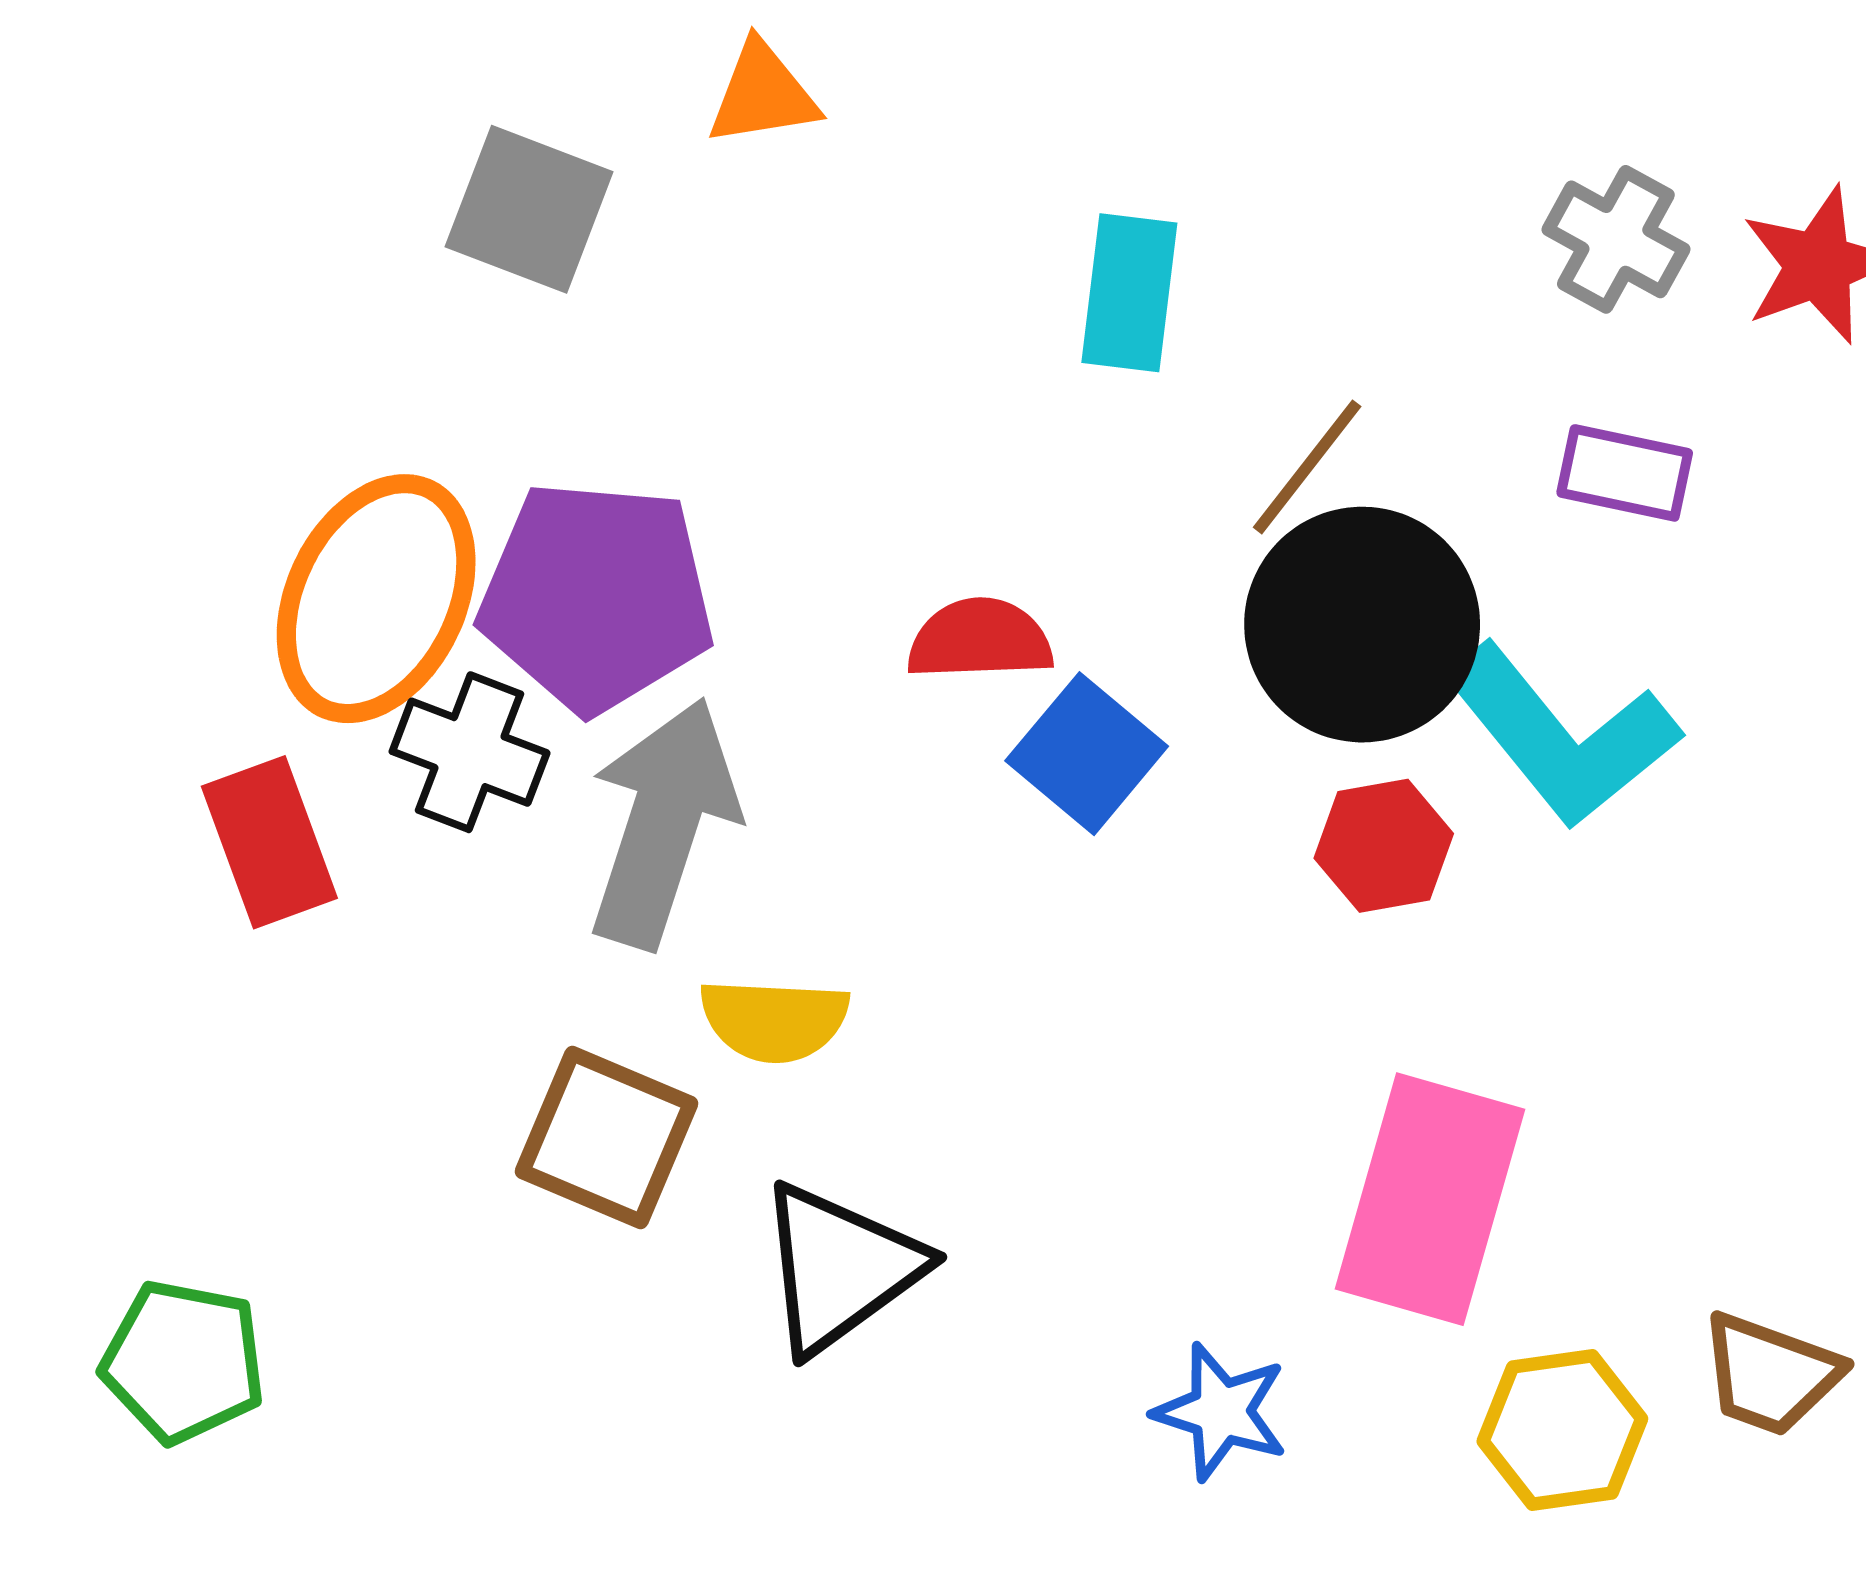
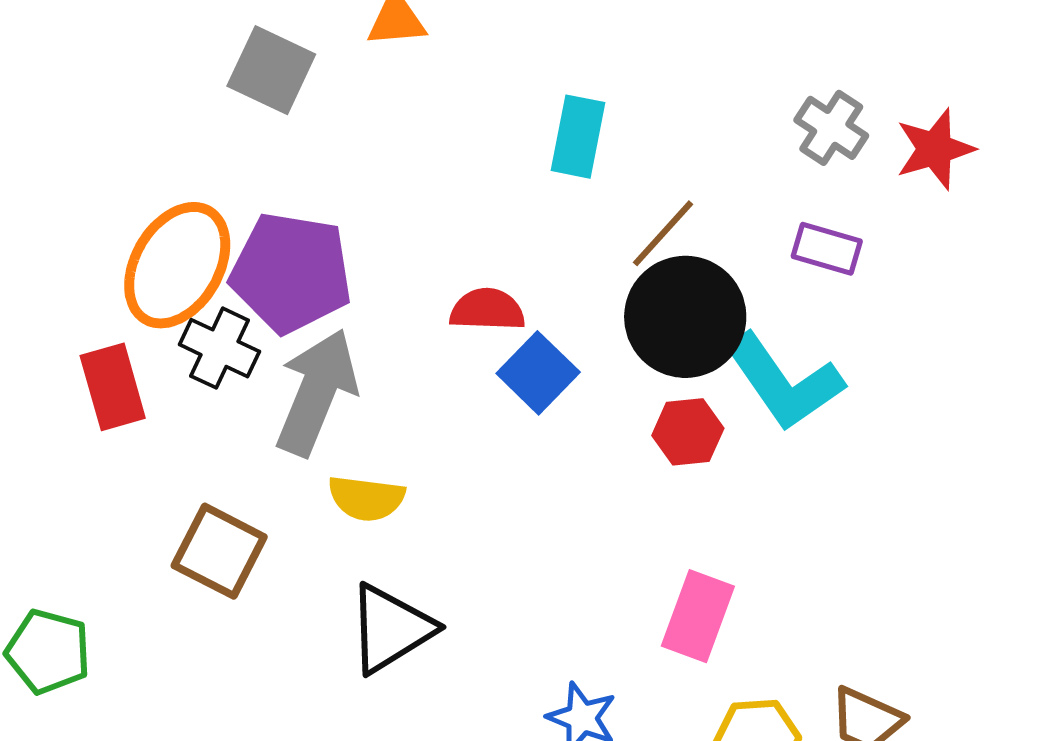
brown square: (606, 1137) -> (219, 551), moved
pink rectangle: (1430, 1199) -> (698, 616), size x0.7

